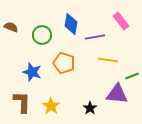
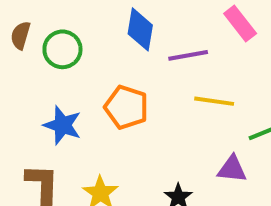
brown semicircle: (11, 27) -> (21, 35), turned -96
green circle: (42, 35) -> (62, 49), moved
purple triangle: (117, 94) -> (232, 169), size x0.7

